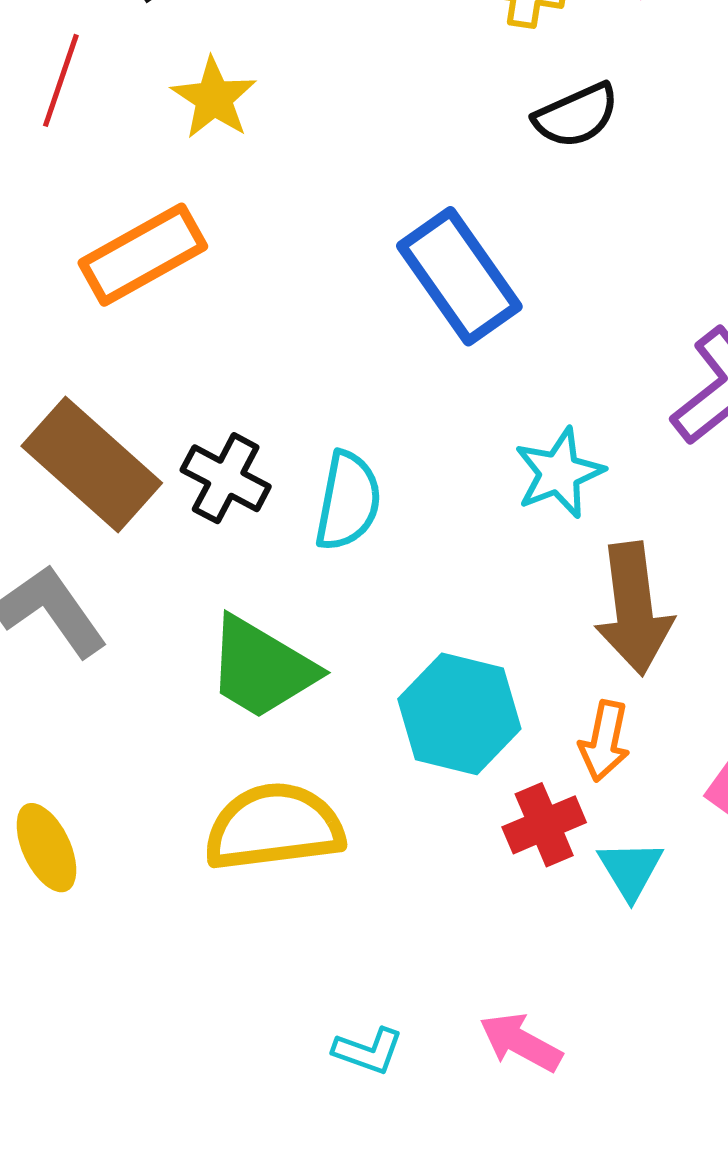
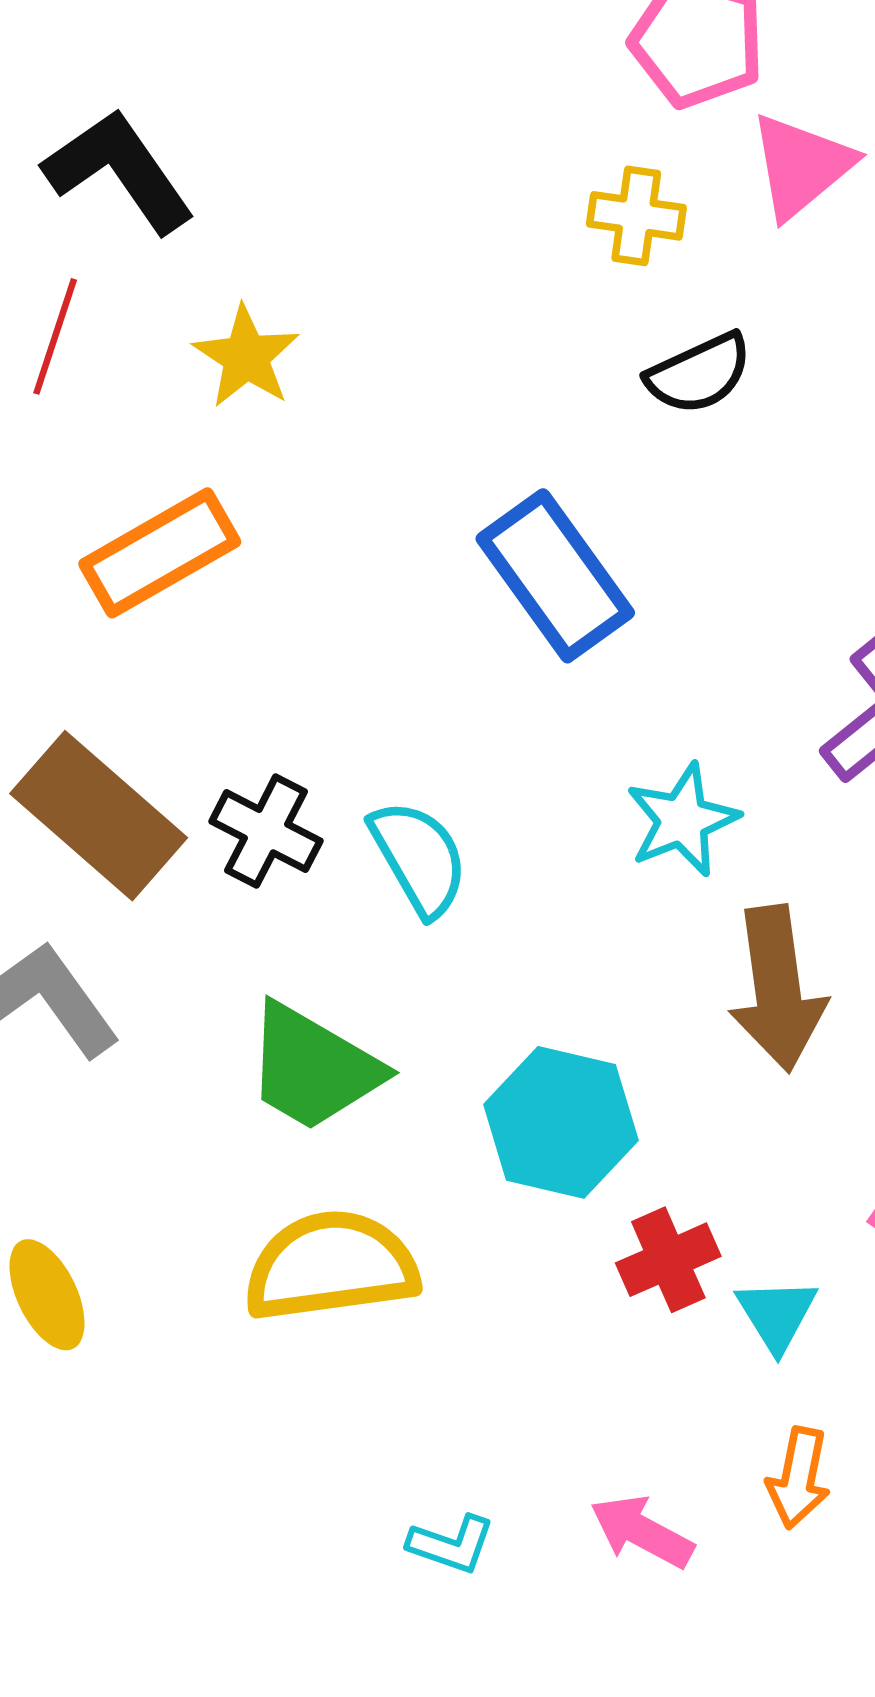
cyan semicircle: (348, 501) -> (419, 858), turned -40
orange arrow: (605, 741) -> (799, 1478), moved

